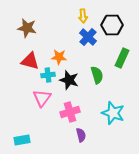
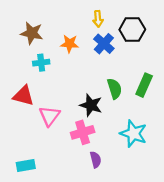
orange star: (59, 57) -> (70, 44), moved
green rectangle: (122, 58) -> (144, 85), moved
red triangle: (30, 61) -> (23, 96), moved
cyan cross: (48, 75) -> (41, 63), moved
black star: (69, 80) -> (91, 105), moved

